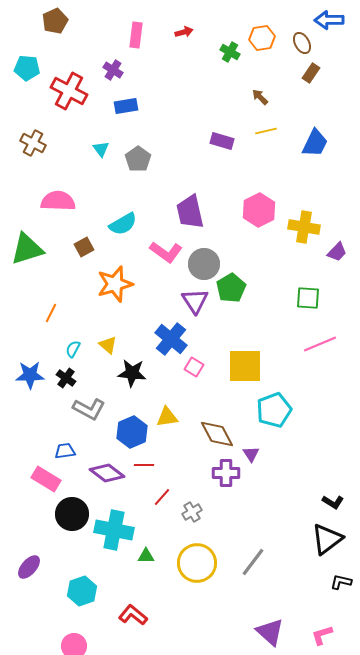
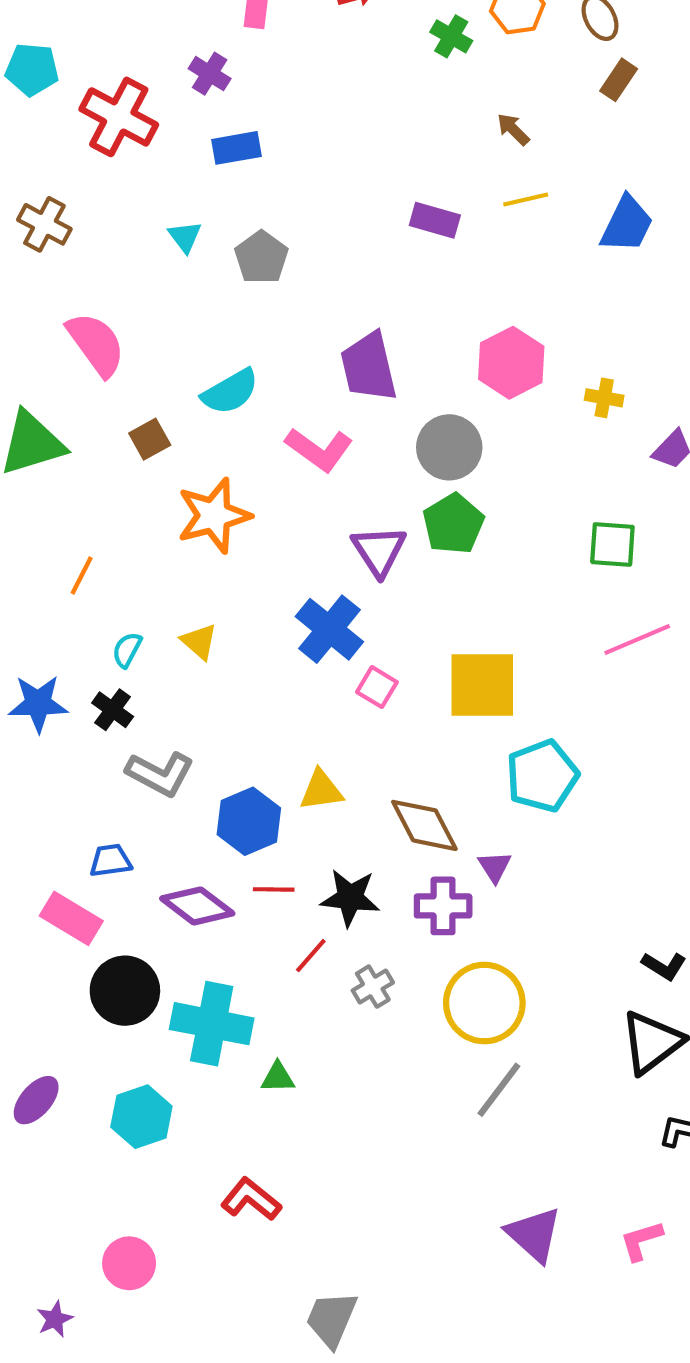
pink semicircle: (58, 201) -> (96, 344), turned 52
yellow cross: (304, 227) -> (604, 398), size x0.6
gray circle: (204, 264) -> (449, 447), moved
black star: (132, 373) -> (350, 898), moved
yellow circle: (197, 563) -> (484, 1003), moved
cyan hexagon: (82, 591) -> (141, 1117), moved

